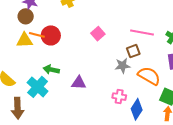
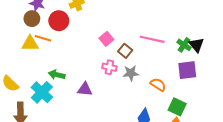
red circle: (51, 35) -> (59, 21), moved
brown square: (133, 51) -> (125, 51), moved, turned -32
orange semicircle: (149, 76) -> (158, 85), size x0.7
pink cross: (119, 97) -> (109, 67), moved

